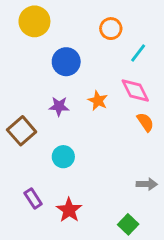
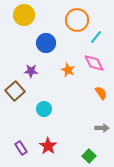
orange circle: (111, 29) -> (77, 20), size x1.5
purple star: (59, 106) -> (31, 71), moved
orange semicircle: (145, 122) -> (101, 93), moved
purple rectangle: (33, 198) -> (21, 148), moved

